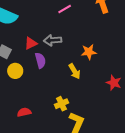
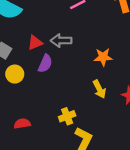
purple semicircle: (40, 60) -> (45, 64), turned 35
yellow arrow: (75, 71) -> (99, 89), moved

